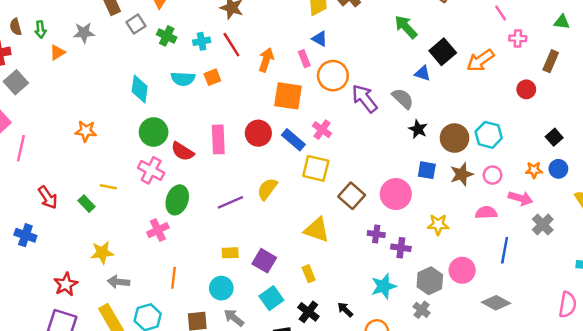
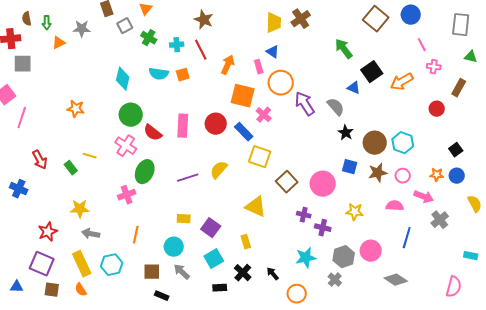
gray square: (16, 82) -> (23, 64), turned 36
pink cross: (322, 130) -> (264, 115), moved

